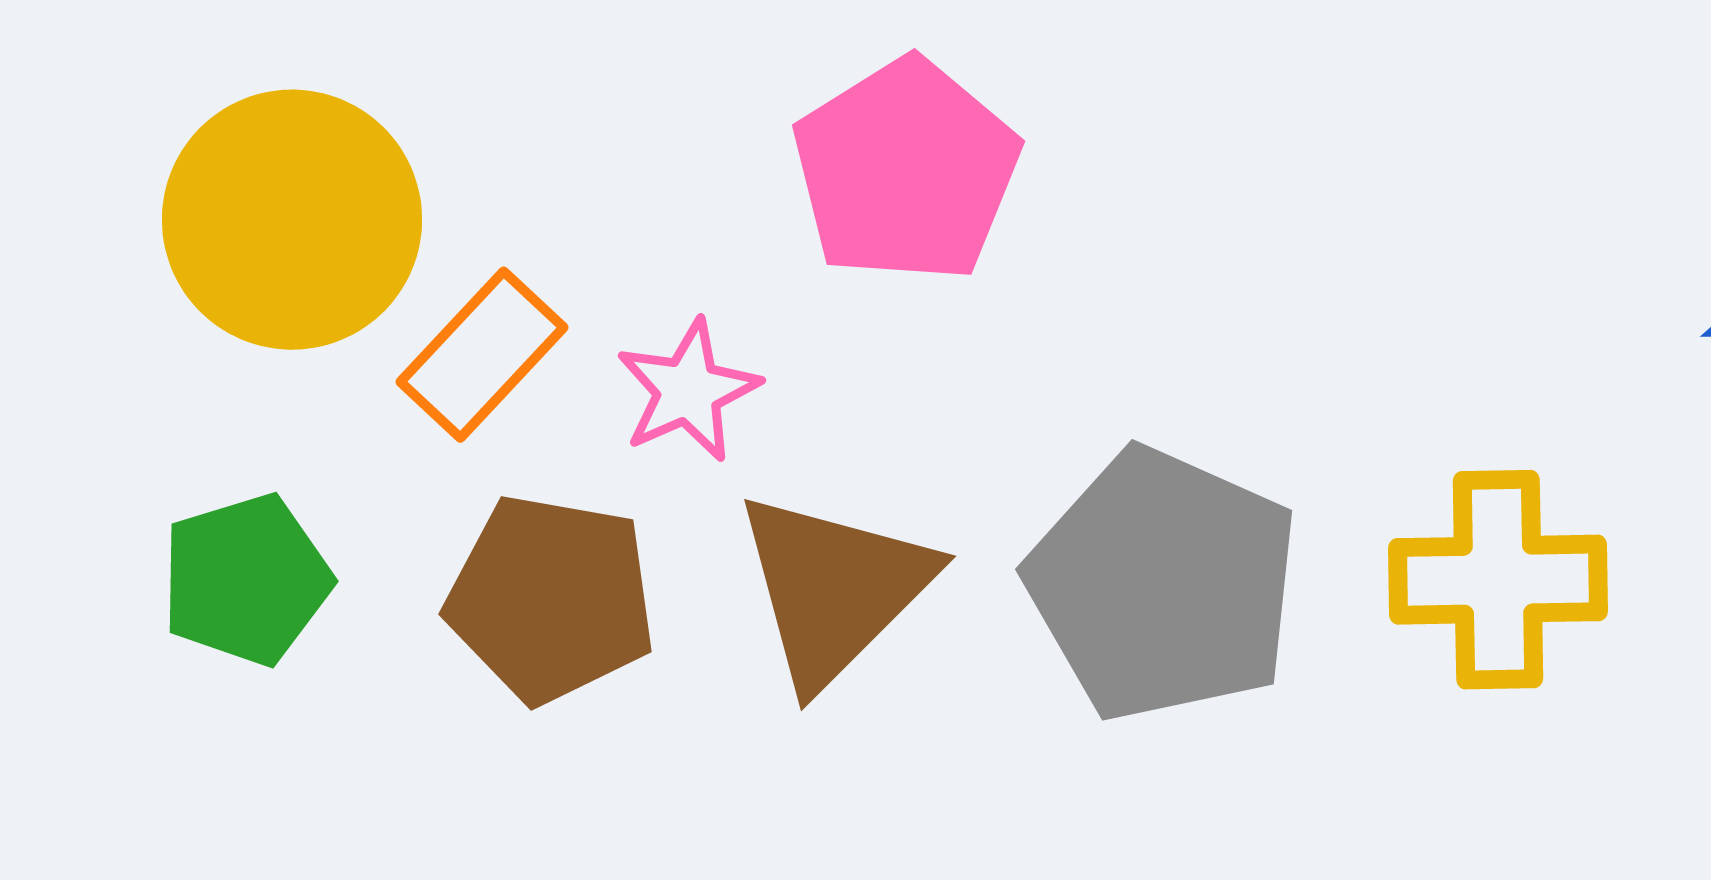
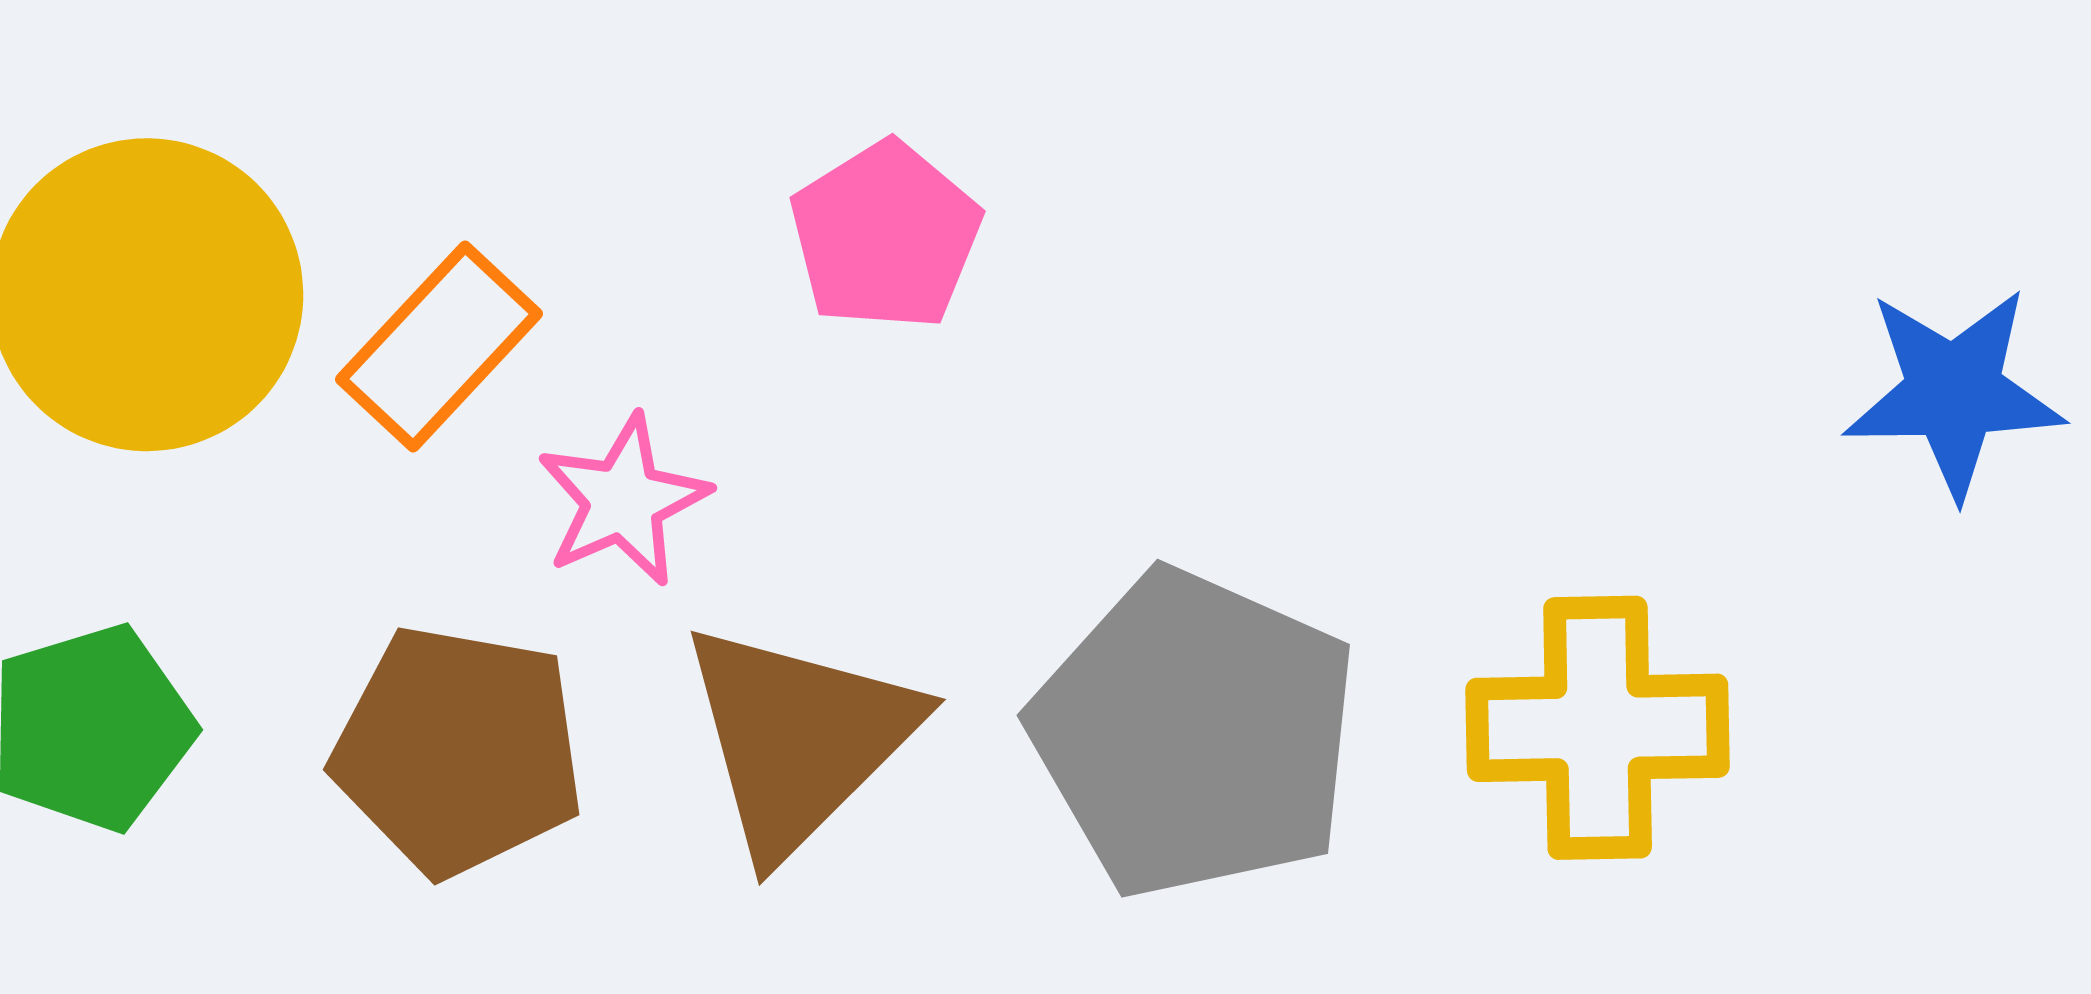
pink pentagon: (906, 171) -> (885, 236), size x0.7
orange rectangle: (482, 355) -> (439, 346), moved

